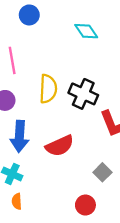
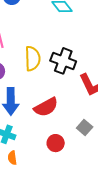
red circle: (85, 205) -> (56, 143), moved

